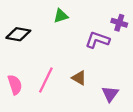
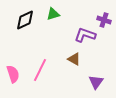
black diamond: (18, 34) -> (25, 20), moved, turned -35
brown triangle: (79, 78) -> (74, 59), moved

